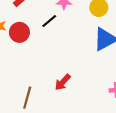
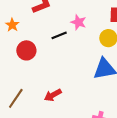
red circle: (19, 32) -> (26, 50), moved

